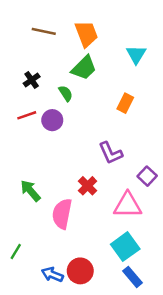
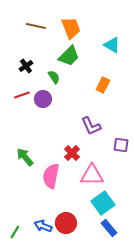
cyan triangle: (136, 54) -> (112, 45), turned -30
purple square: (147, 176) -> (121, 145), turned -35
pink triangle: (128, 205) -> (92, 175), moved
green line: (16, 251) -> (15, 232), moved

